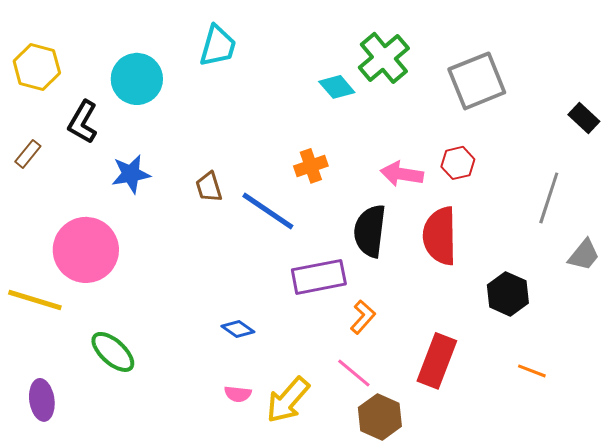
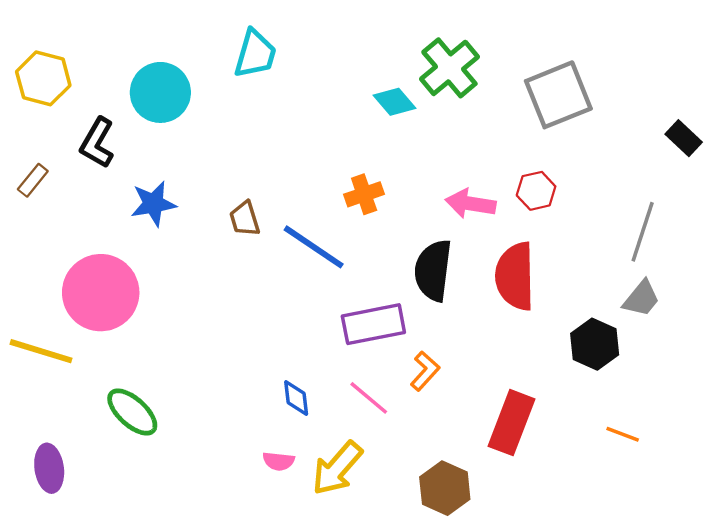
gray trapezoid: (584, 255) -> (641, 298), moved
blue diamond: (238, 329) -> (296, 398), moved, turned 48
pink line: (354, 373) -> (369, 398), moved

